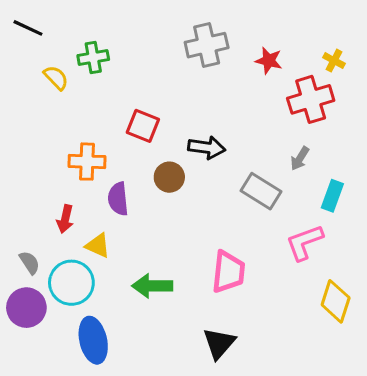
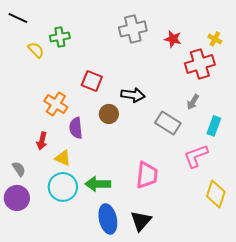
orange cross: (87, 162) -> (56, 104), turned 30
cyan circle: (71, 283) -> (63, 187), moved
blue ellipse: (93, 340) -> (108, 219), moved

